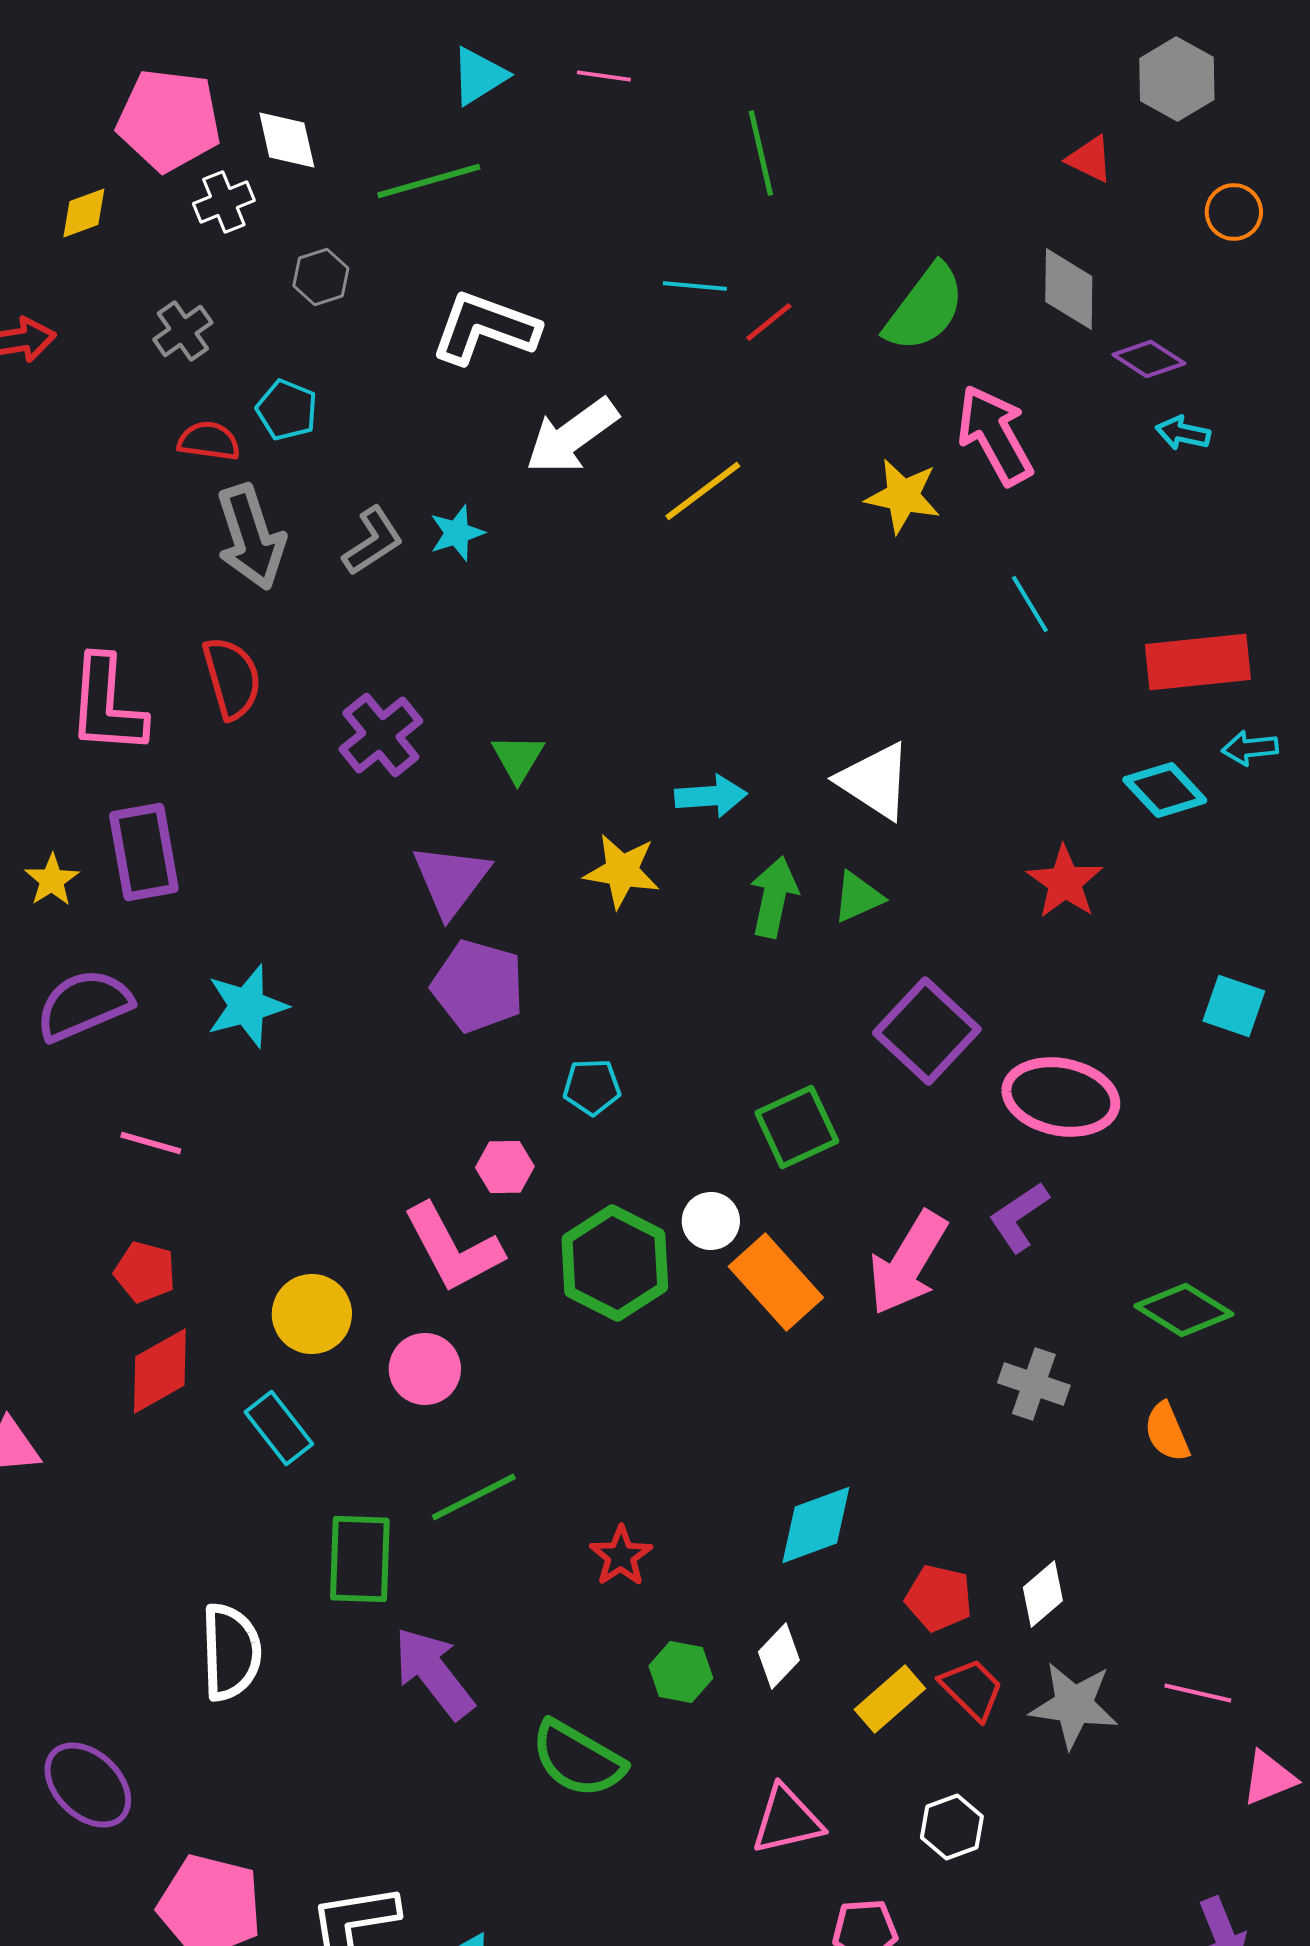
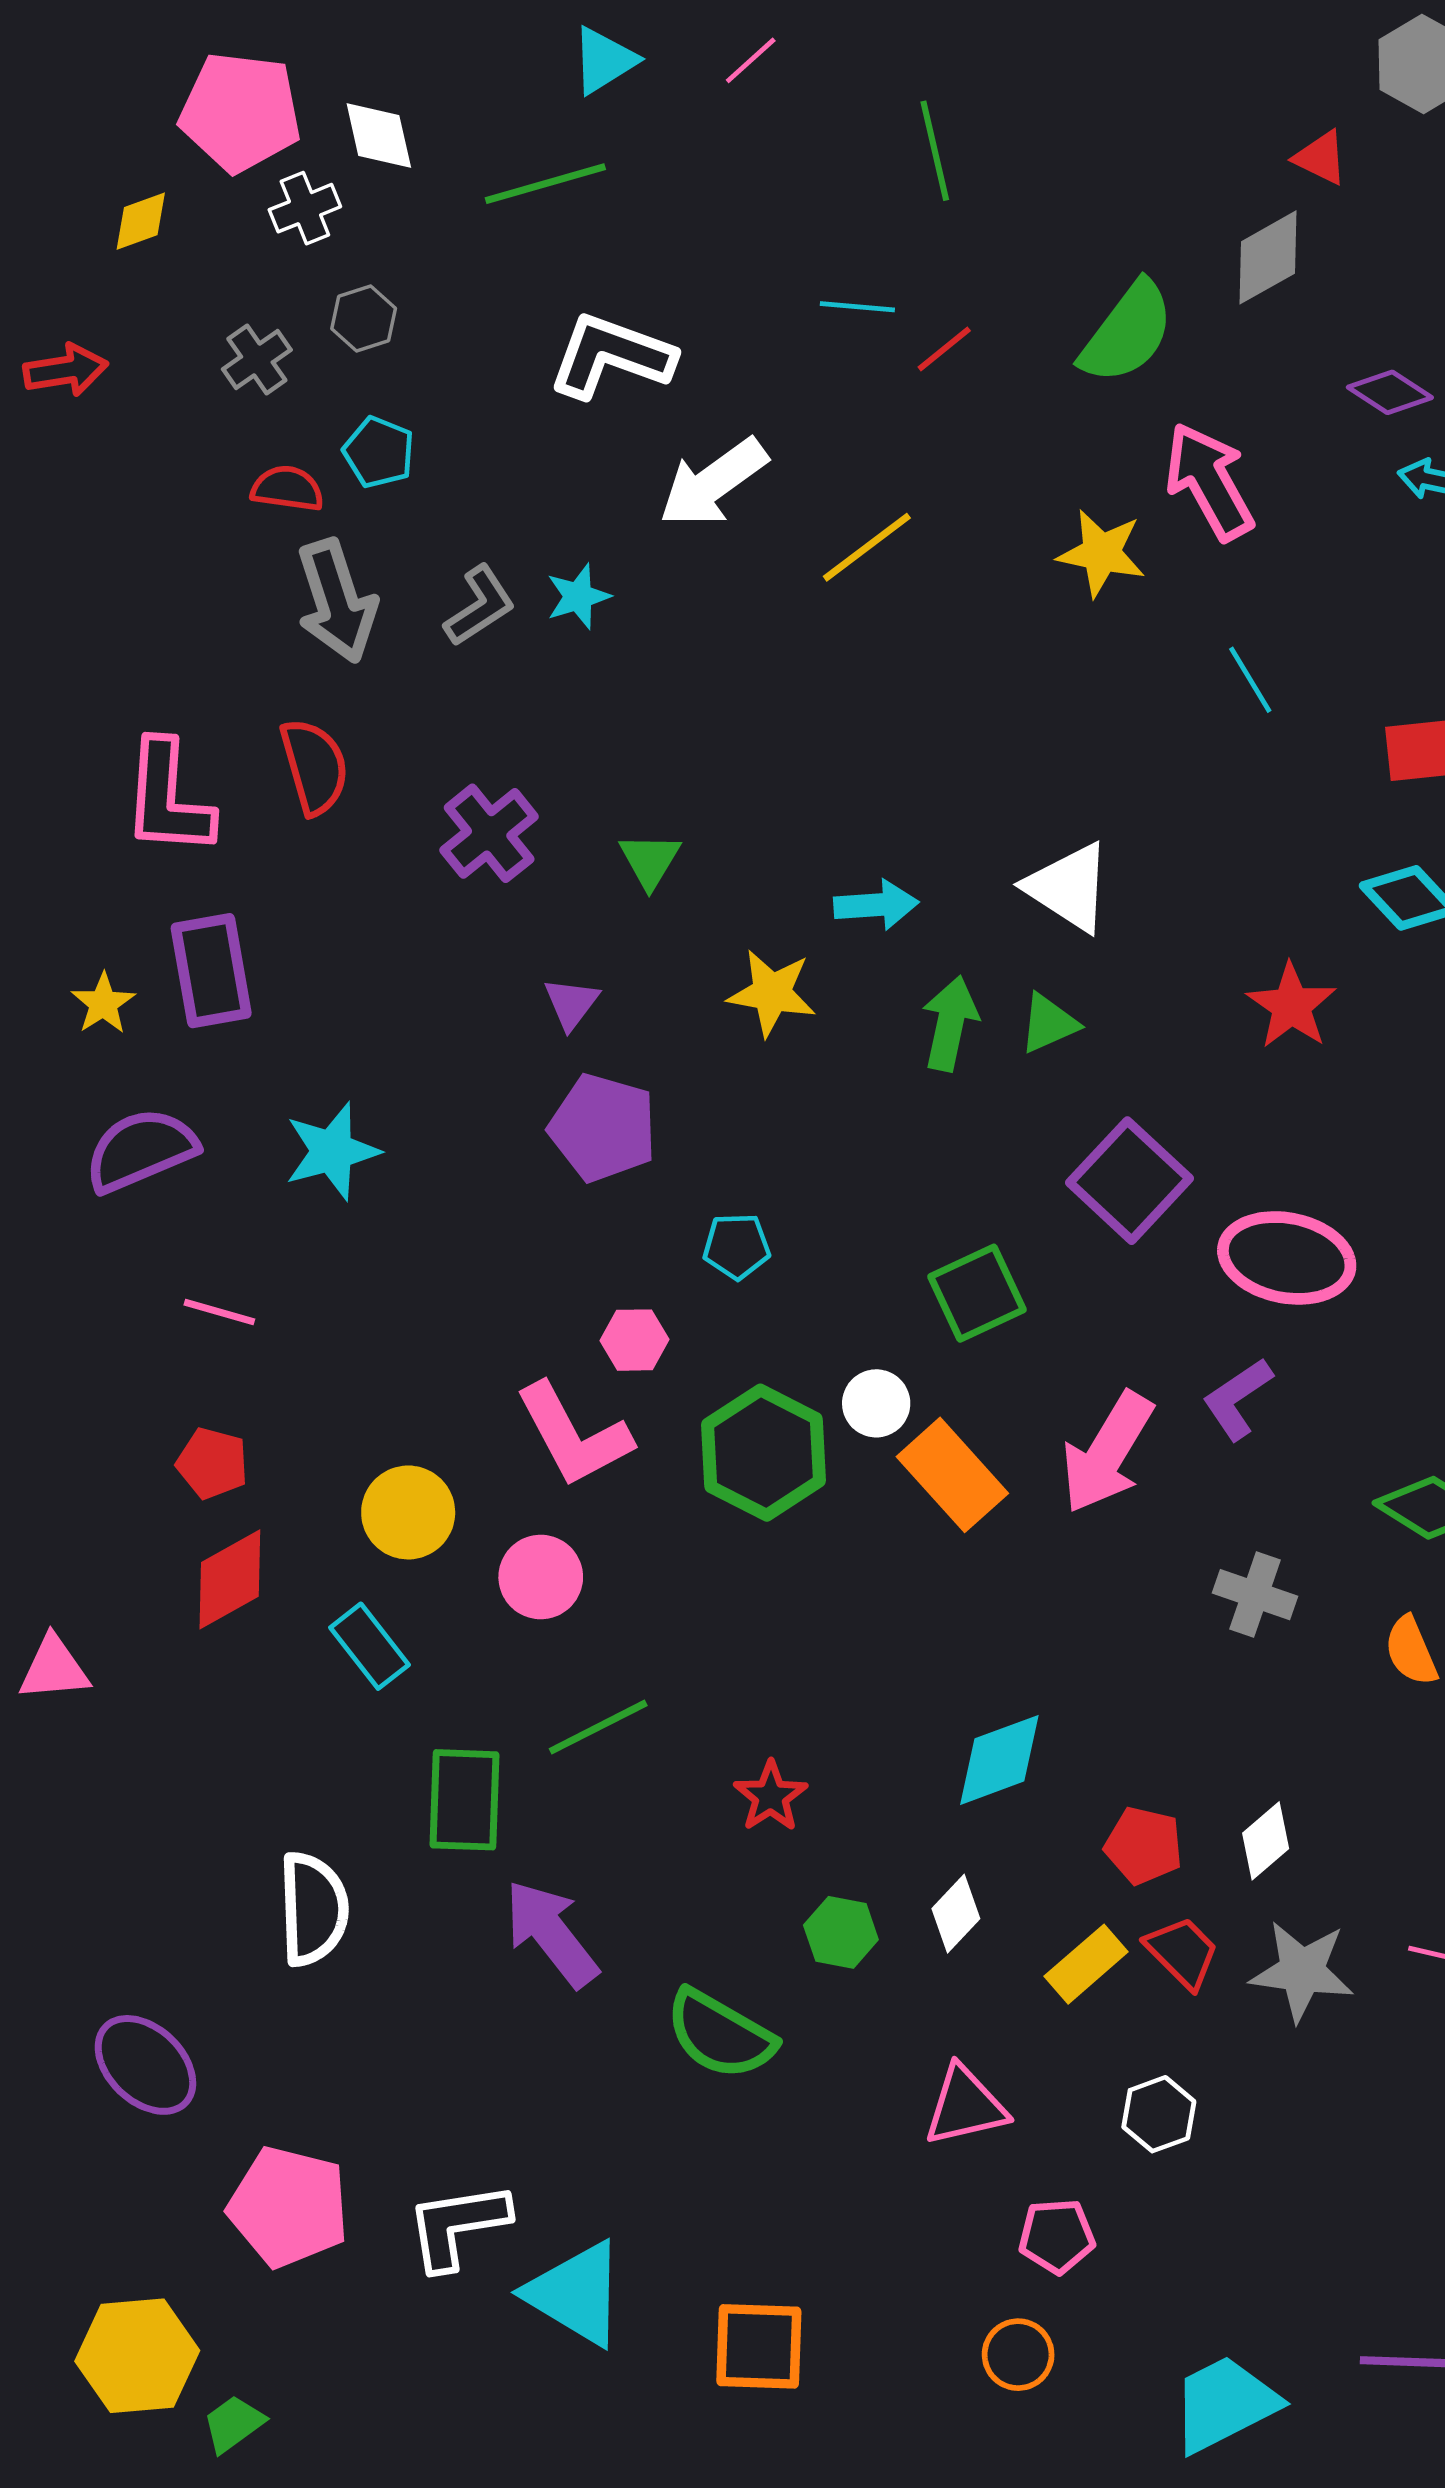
pink line: (604, 76) -> (751, 60), turned -50
gray hexagon: (321, 277) -> (364, 318), moved
gray diamond: (1069, 289) -> (1268, 257), moved, turned 60
purple triangle: (451, 880) -> (571, 1003), size x0.6

